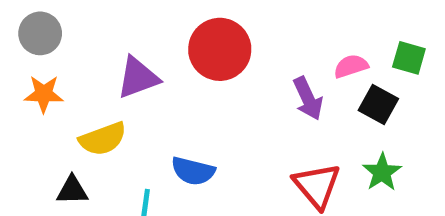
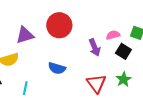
blue semicircle: (193, 171) -> (57, 68), moved

